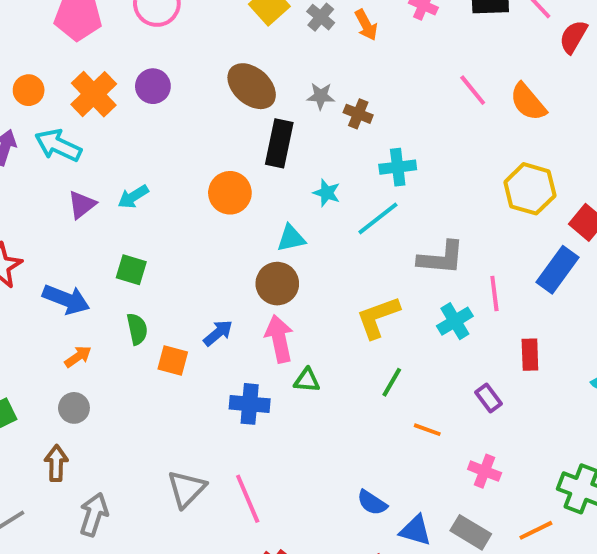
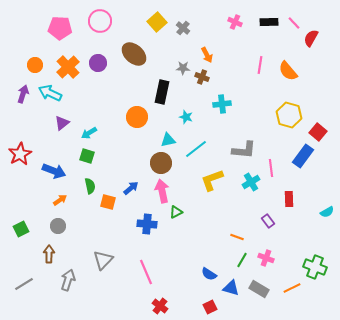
orange arrow: (366, 25) -> (207, 55), moved
brown ellipse: (252, 86) -> (134, 54), moved
pink line: (473, 90) -> (260, 65), turned 48
cyan arrow: (133, 197) -> (89, 133), moved
cyan line: (378, 218) -> (196, 149), moved
green triangle: (307, 380) -> (176, 212), turned -32
green line: (392, 382) -> (242, 260), moved
gray triangle: (186, 489) -> (103, 260), moved

